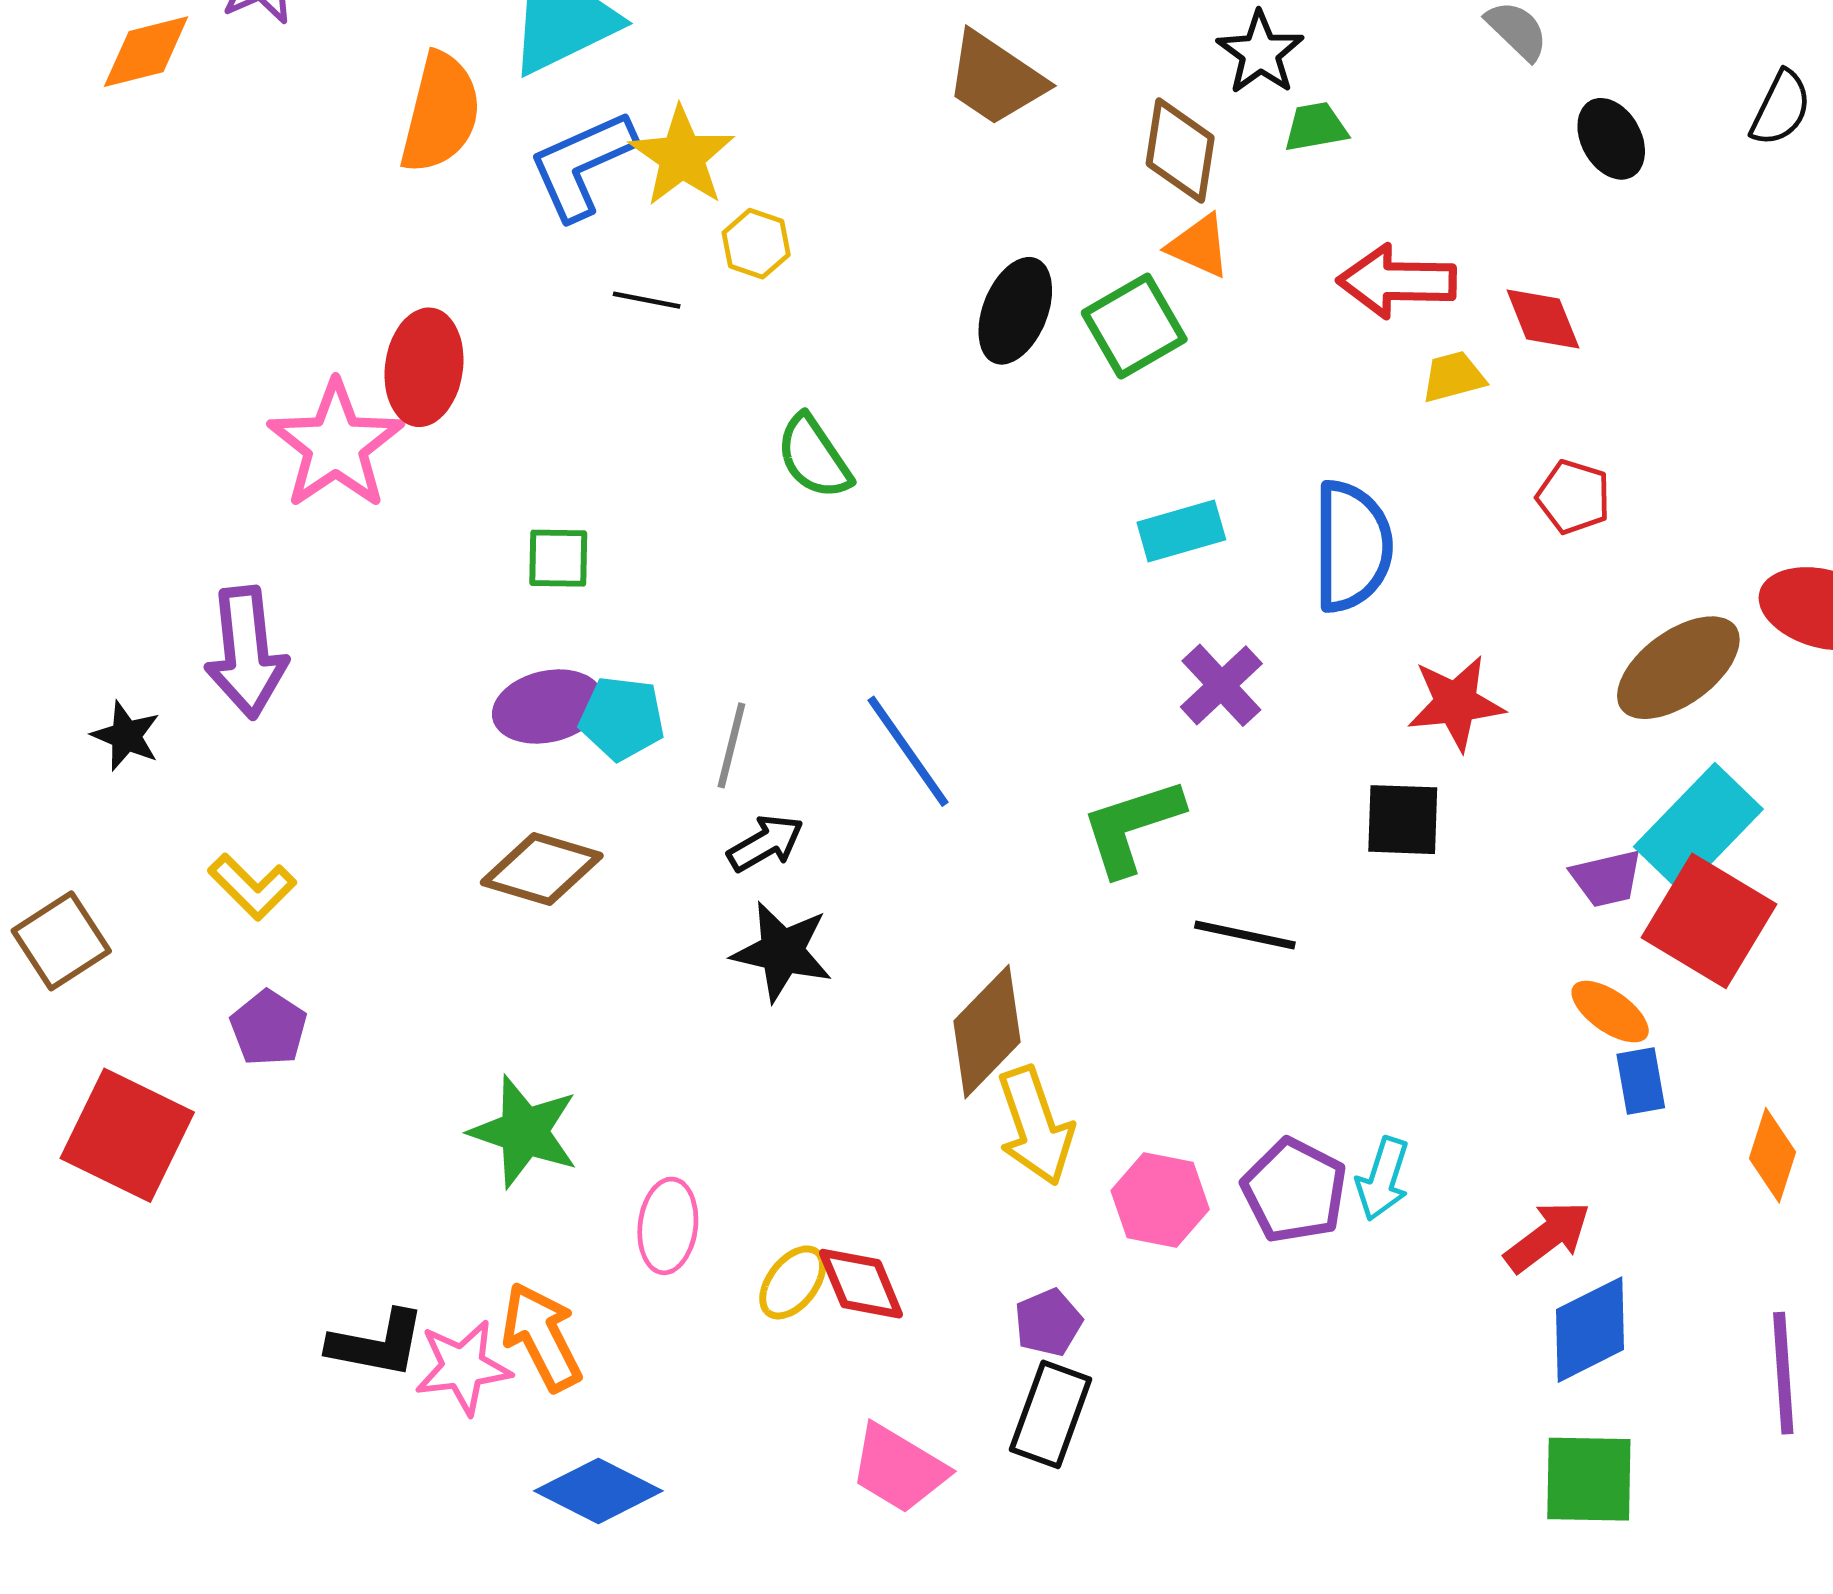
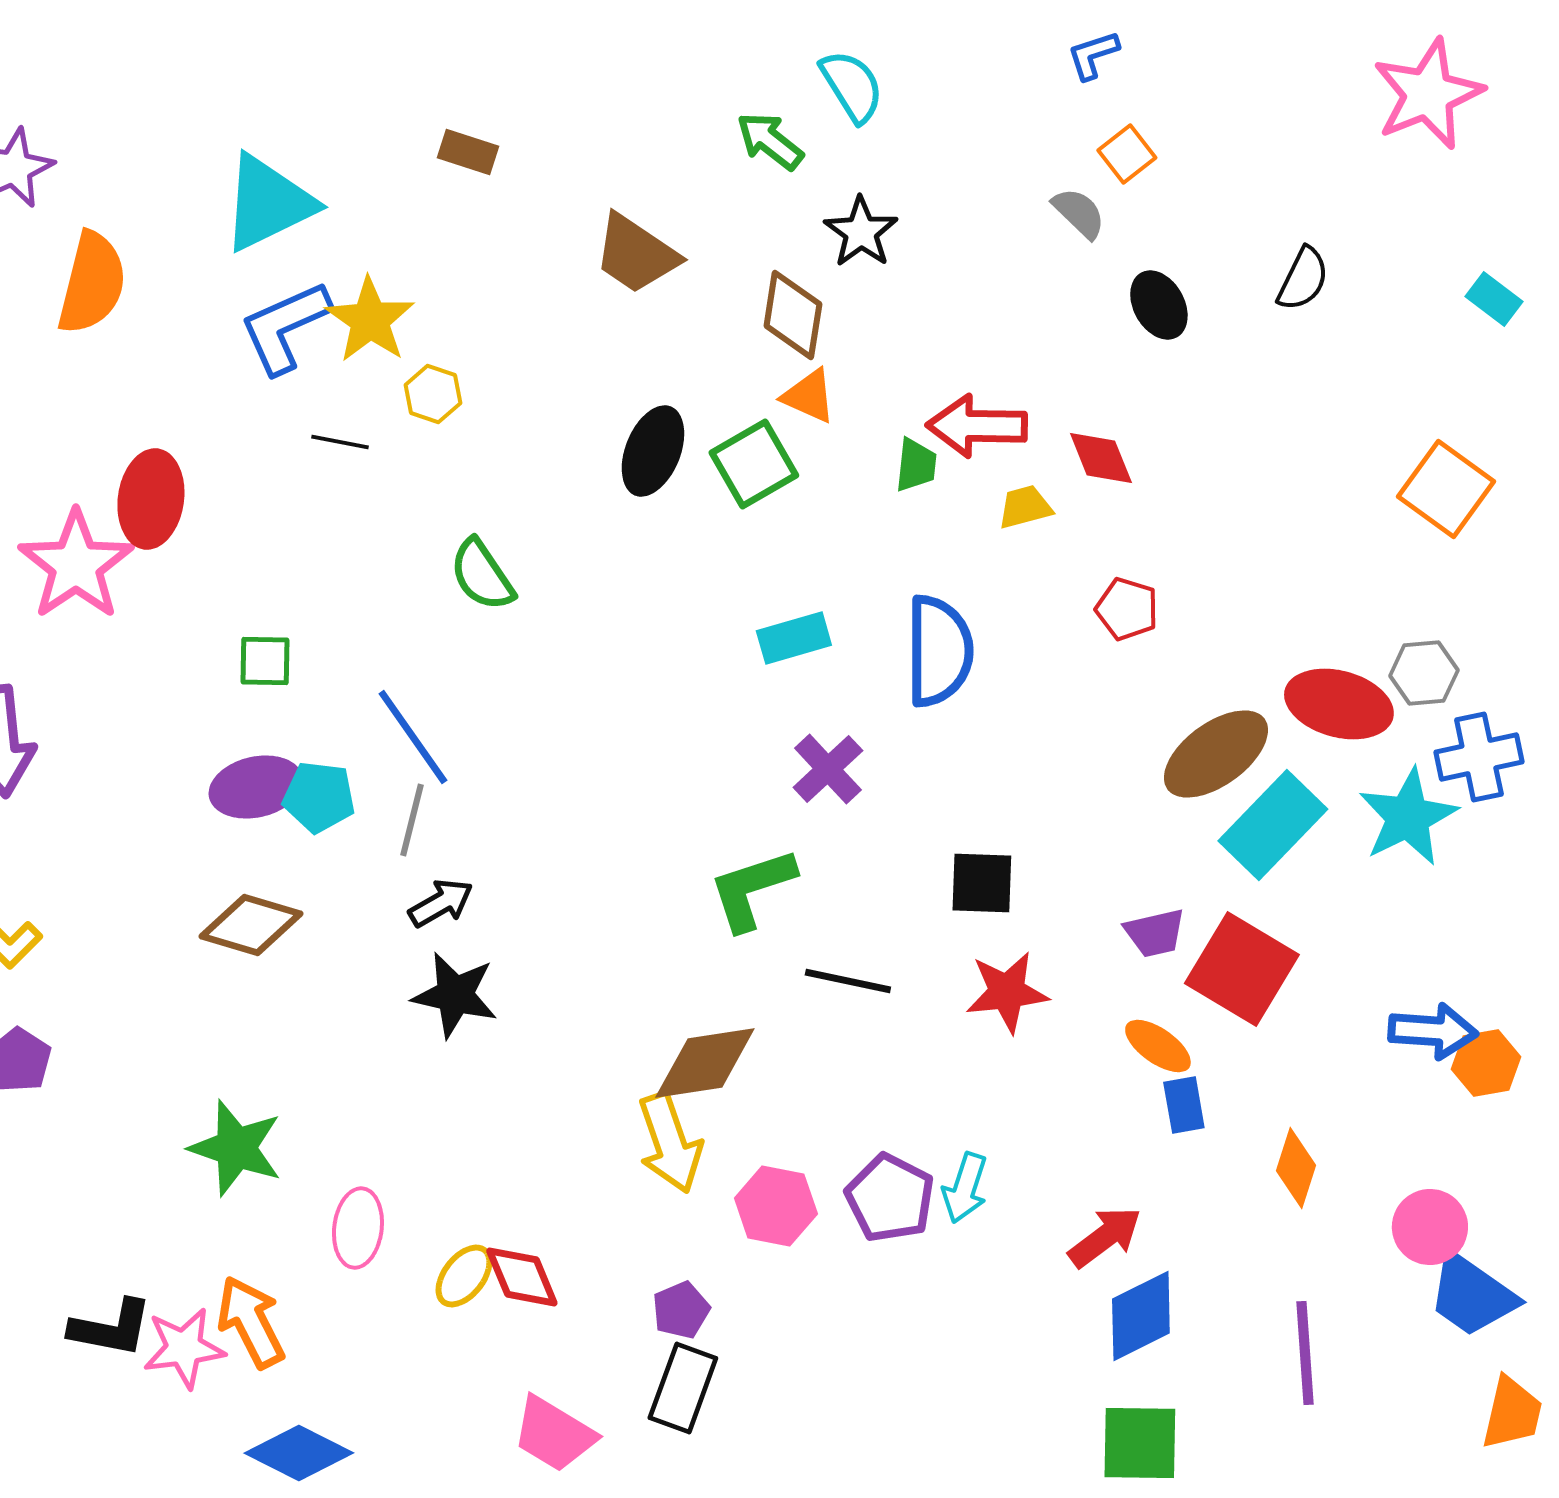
orange semicircle: (440, 113) -> (92, 283), moved
green trapezoid: (1316, 127) -> (916, 465), moved, turned 106
red star: (1456, 703) -> (1007, 992), moved
blue line: (908, 751) -> (413, 737), moved
cyan rectangle: (1698, 828) -> (1273, 825), moved
brown diamond: (987, 1032) -> (705, 1063), moved, turned 37

